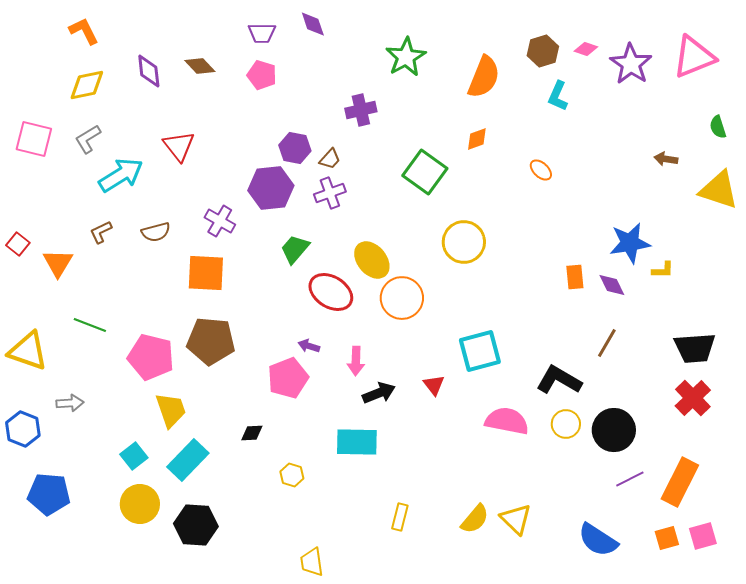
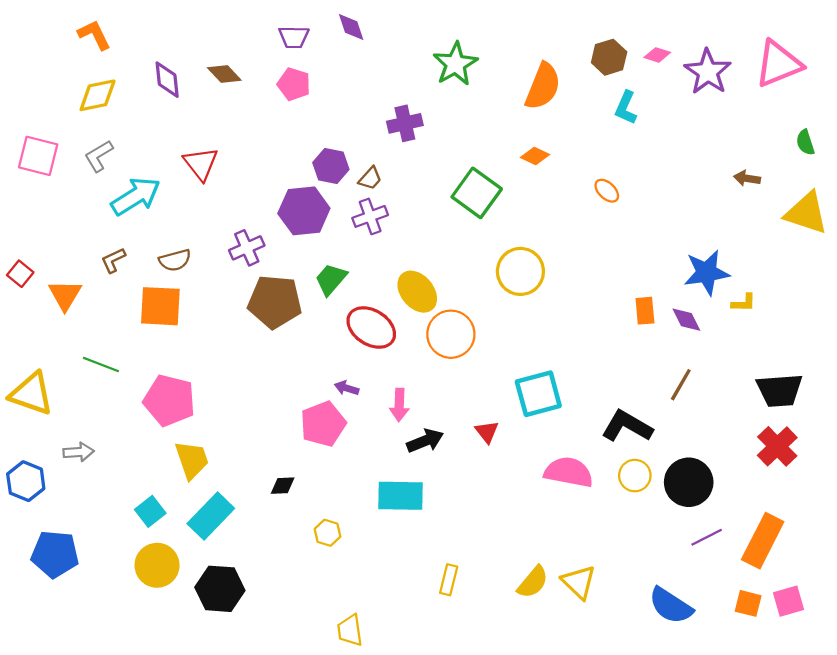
orange diamond: (477, 139) -> (535, 156), turned 45
purple cross: (220, 221) -> (247, 248), turned 36
orange square: (206, 273) -> (160, 306), moved
brown pentagon: (211, 341) -> (275, 302), moved
orange square: (667, 538) -> (748, 603), turned 30

